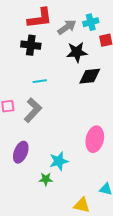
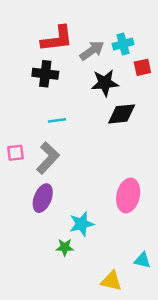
purple ellipse: (21, 152) -> (43, 198), moved

